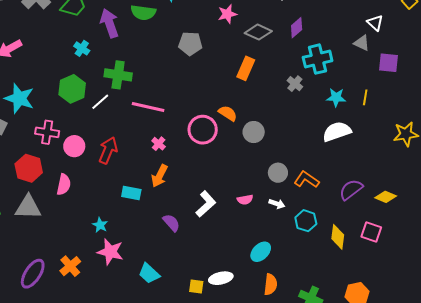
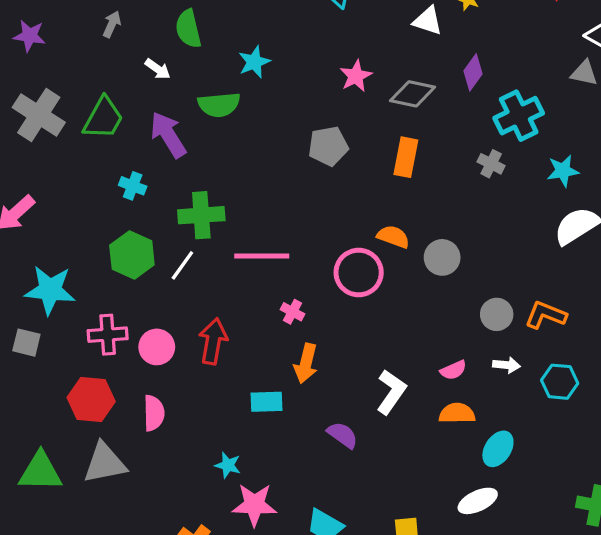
gray pentagon: (190, 44) -> (328, 146), moved
white ellipse: (221, 278) -> (478, 501), moved
orange semicircle: (271, 284) -> (457, 413), moved, turned -85

